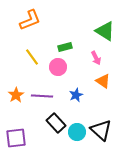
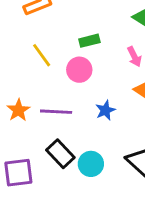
black rectangle: (56, 123) -> (60, 154), moved
cyan circle: (77, 132) -> (91, 164), moved

